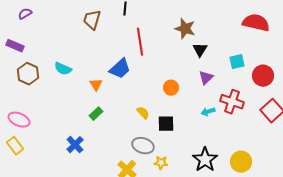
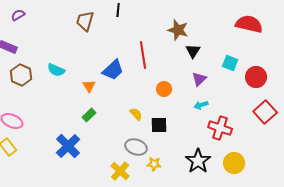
red line: (140, 42) -> (143, 55), moved
cyan square: (237, 62) -> (230, 63), turned 35
red cross: (232, 102) -> (220, 128), moved
cyan arrow: (208, 112) -> (201, 105), moved
blue cross: (75, 145) -> (68, 146), size x1.4

